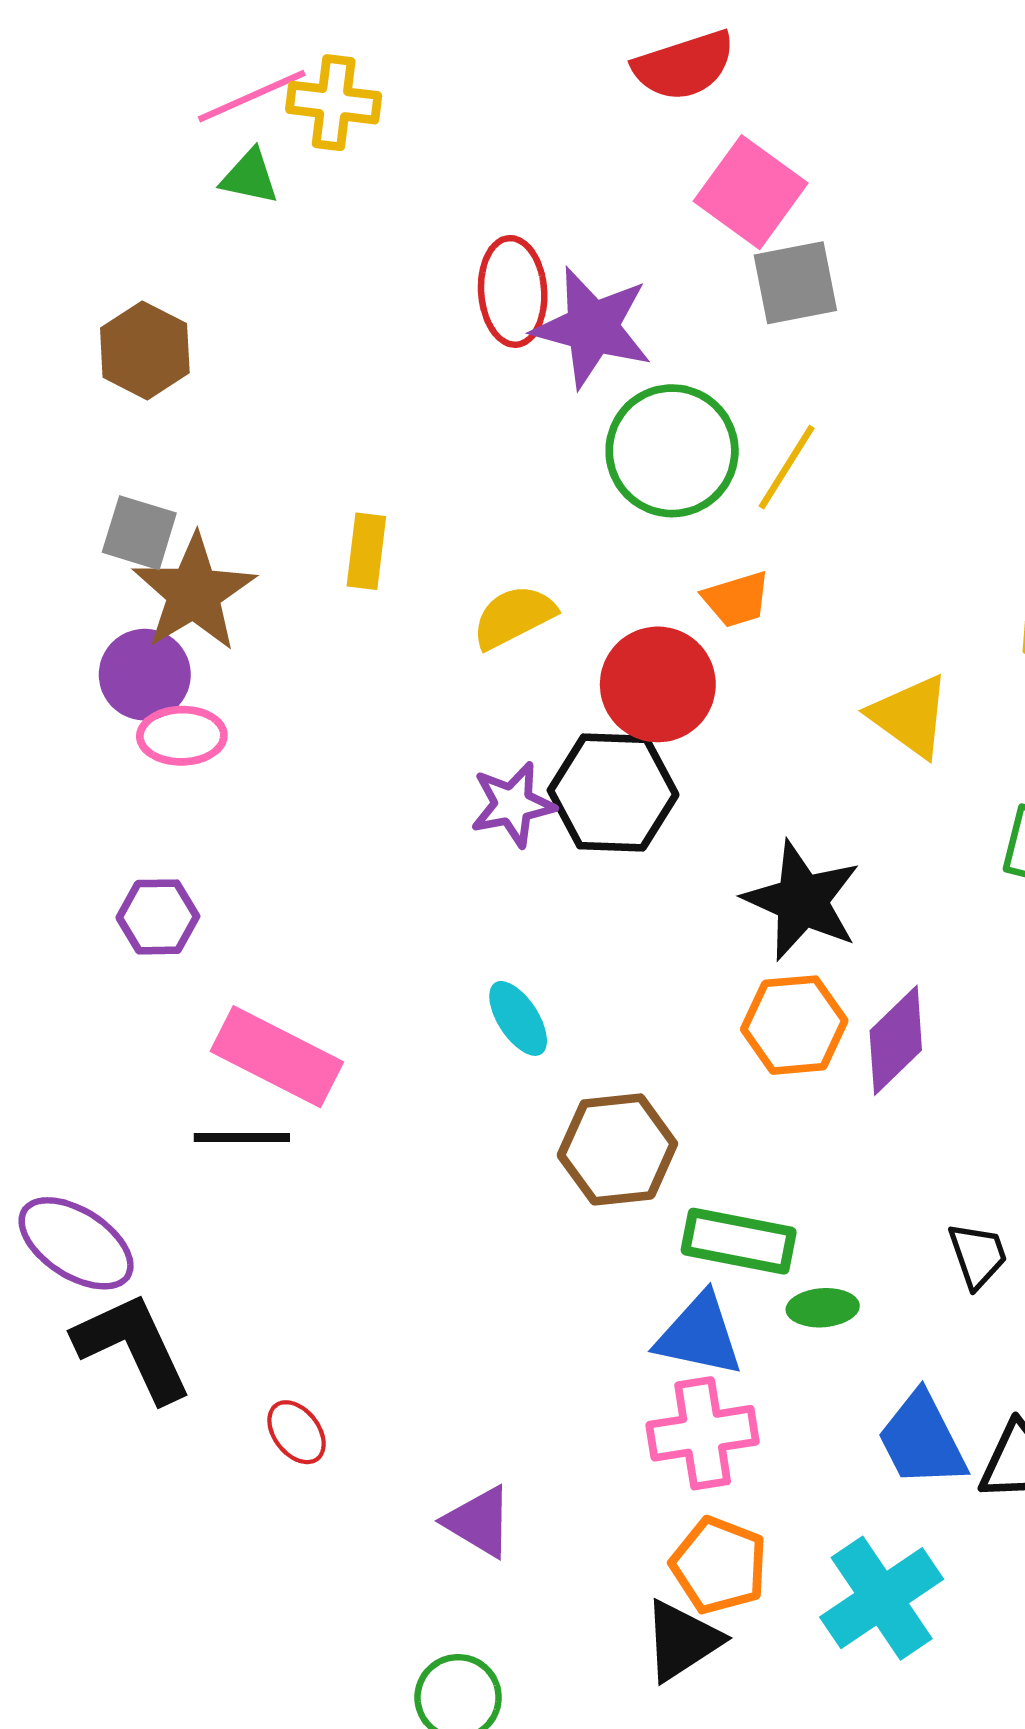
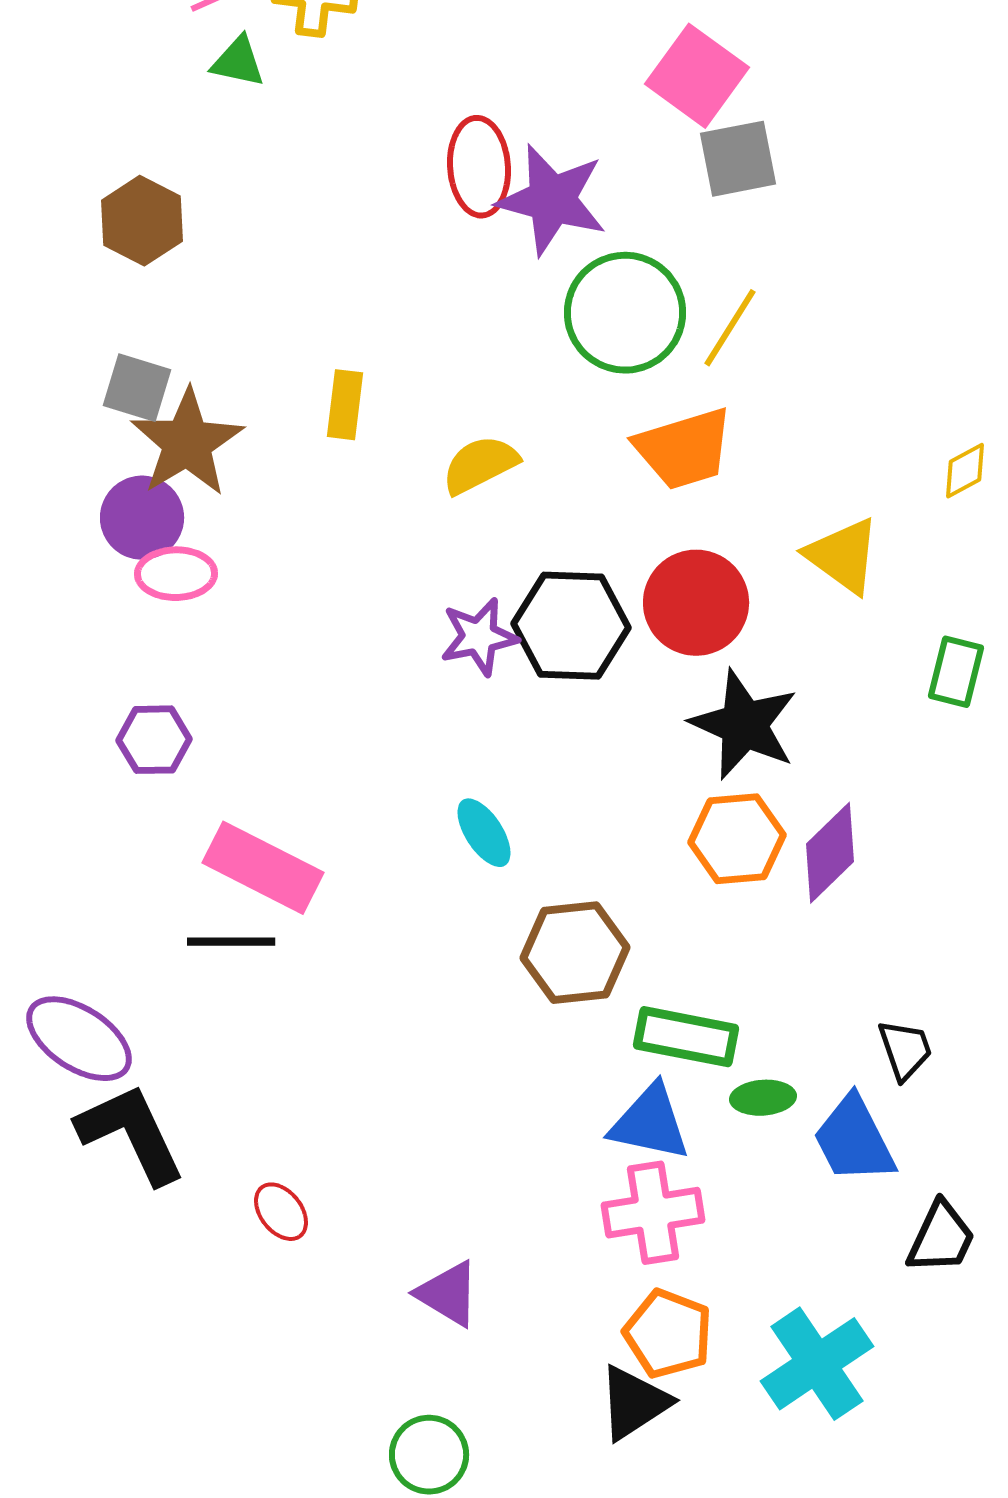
orange trapezoid: (736, 599) -> (684, 449), size x1.6
red circle: (658, 684) -> (696, 603), moved
blue trapezoid: (922, 1440) -> (854, 1140), moved

